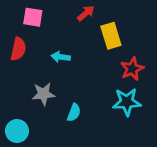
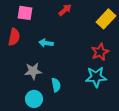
yellow rectangle: (111, 36) -> (106, 19), moved, turned 60
cyan semicircle: (74, 112) -> (56, 85), turned -32
cyan circle: (17, 131) -> (34, 99), moved

